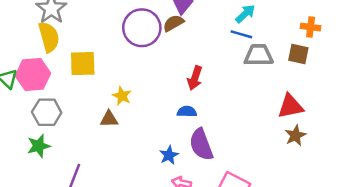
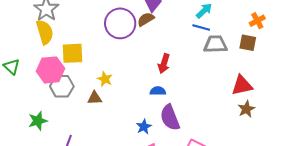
orange cross: (311, 27) -> (257, 21), turned -35
pink hexagon: (33, 75) -> (51, 70), moved
gray hexagon: (47, 112) -> (62, 86), moved

